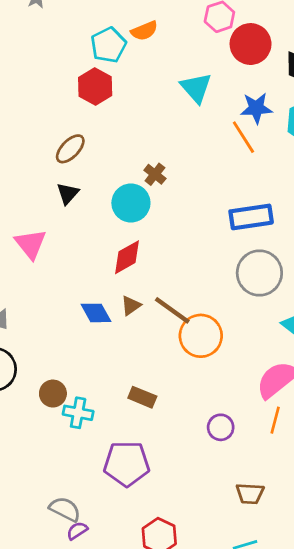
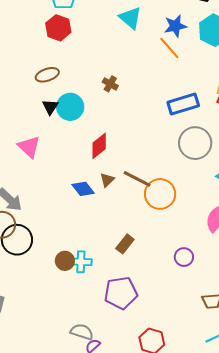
brown ellipse: (70, 149) -> (47, 75), turned 35
cyan circle: (131, 203) -> (70, 107), moved
brown circle: (53, 394) -> (65, 261), moved
brown rectangle: (142, 397) -> (125, 244), turned -66

